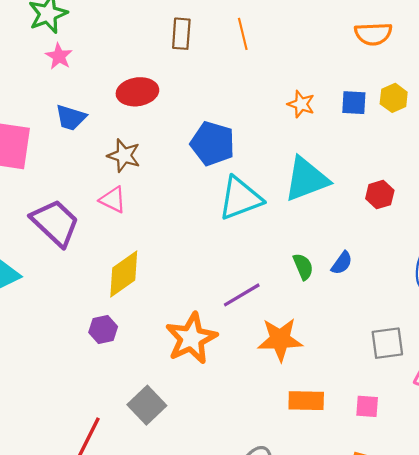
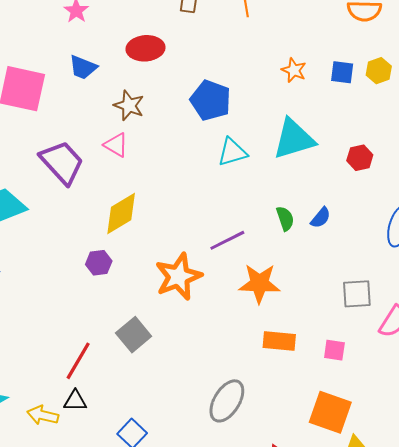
cyan triangle: (240, 198) -> (232, 152), size x0.7

